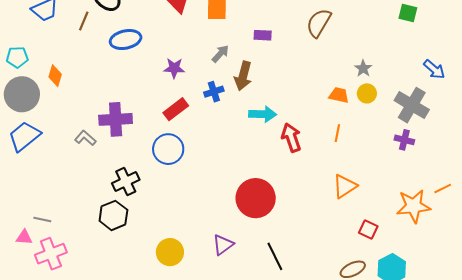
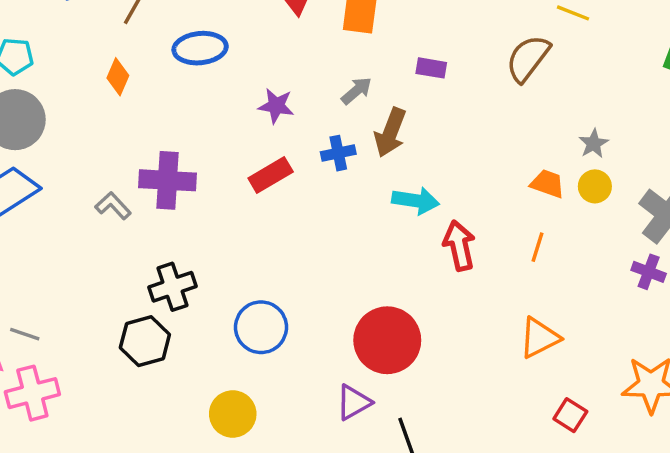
orange diamond: (55, 76) -> (118, 77), moved
blue circle: (168, 149) -> (261, 327), moved
purple triangle: (223, 245) -> (354, 402), moved

